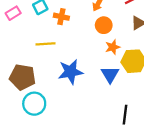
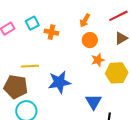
yellow line: (46, 44) -> (30, 66), moved
blue triangle: (110, 74) -> (94, 102), moved

